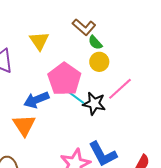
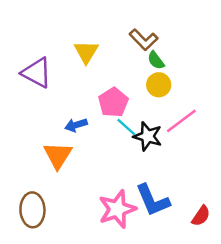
pink pentagon: (64, 79) -> (113, 102), size x0.7
blue arrow: (36, 100) -> (76, 125), size x0.7

